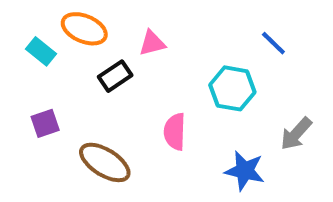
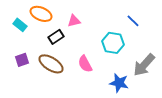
pink semicircle: (175, 132) -> (85, 64), turned -30
gray arrow: (296, 134) -> (144, 65), size x1.4
brown ellipse: (105, 162) -> (51, 64), moved

